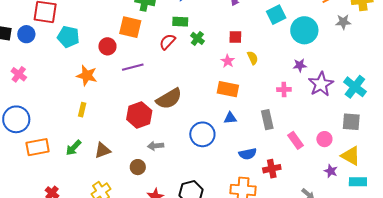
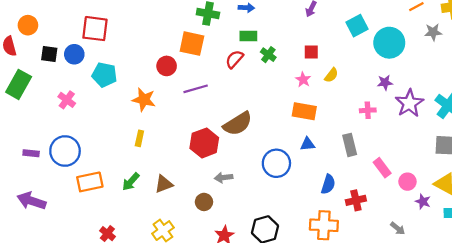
cyan pentagon: (68, 37) -> (104, 75), moved
yellow semicircle: (253, 58) -> (331, 75), turned 64
pink circle: (324, 139) -> (407, 182), moved
blue semicircle: (248, 154) -> (328, 184), turned -60

